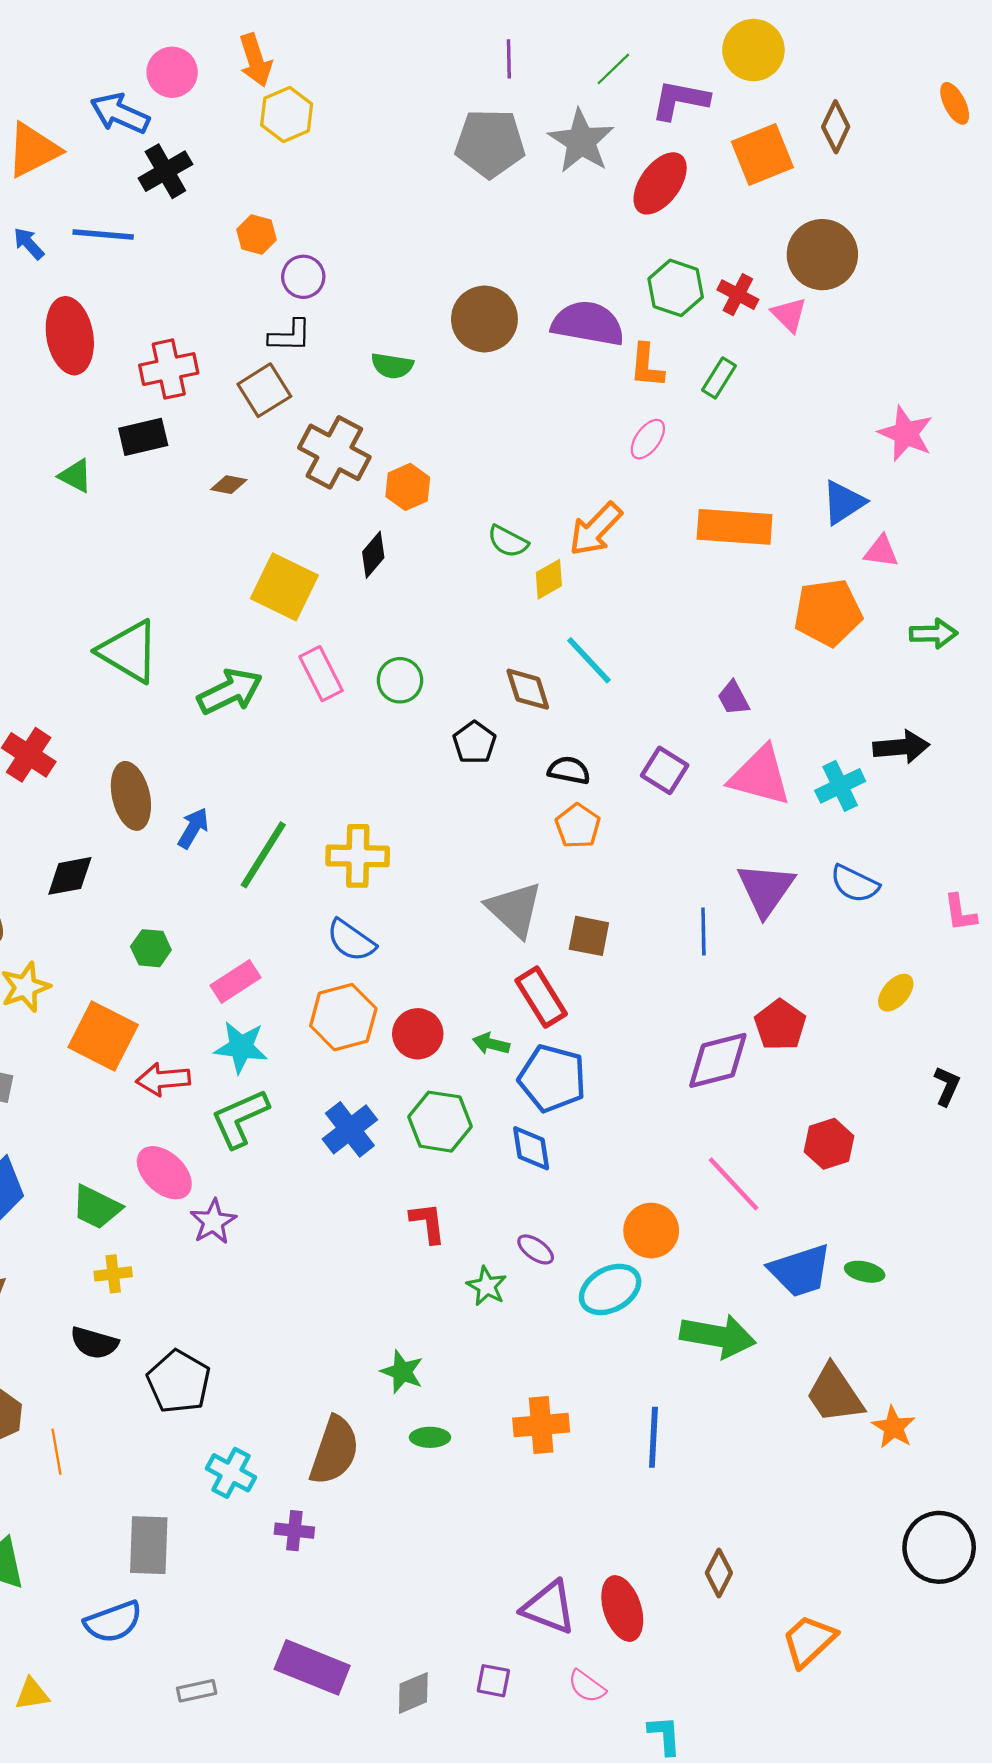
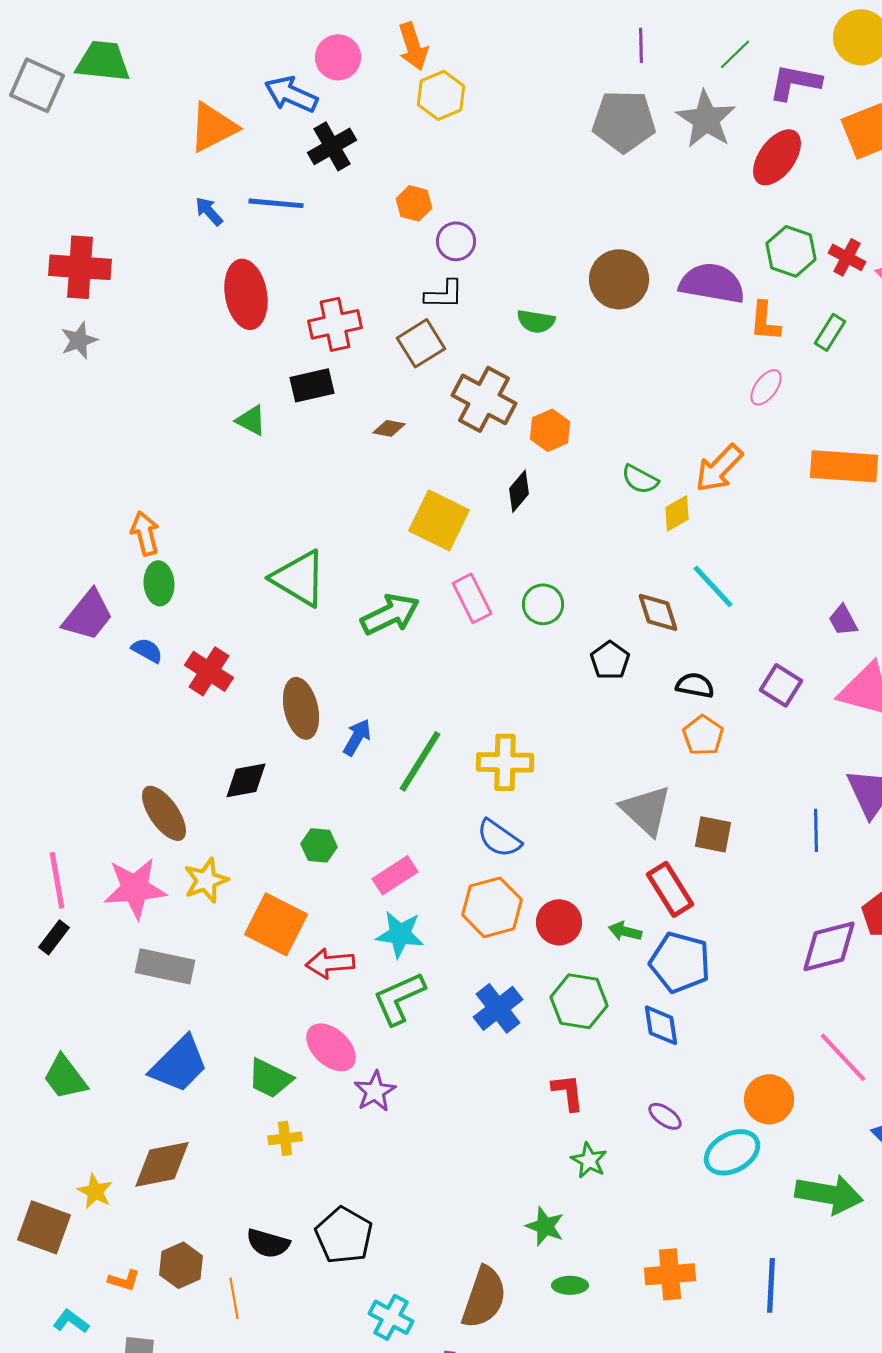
green star: (487, 1286) -> (589, 1160), moved
black semicircle: (94, 1343) -> (268, 1243), moved

